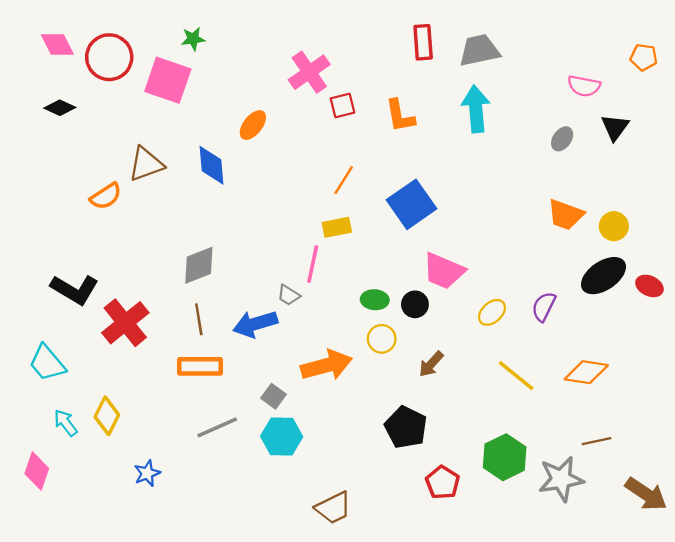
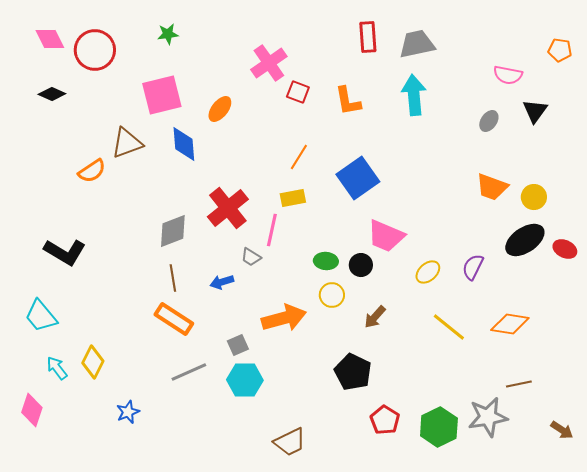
pink square: (168, 80) -> (162, 95), moved, turned -33
red square: (343, 105) -> (298, 92), turned 35
red cross: (125, 323) -> (228, 208), moved
blue arrow: (255, 324) -> (222, 282), size x0.6
orange rectangle: (200, 366) -> (174, 319), turned 33
gray square: (274, 396) -> (238, 345), turned 30
green hexagon: (505, 457) -> (439, 427), moved
brown arrow: (646, 494) -> (562, 430), size x0.6

